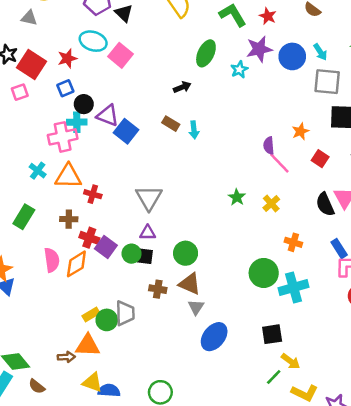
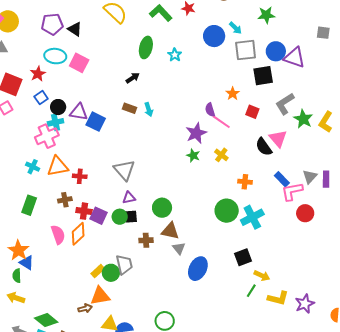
purple star: (259, 49) -> (196, 133), moved

